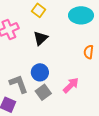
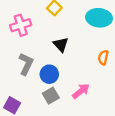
black triangle: (41, 38) -> (61, 45), moved, turned -35
gray L-shape: (19, 84) -> (26, 64), moved, turned 40

